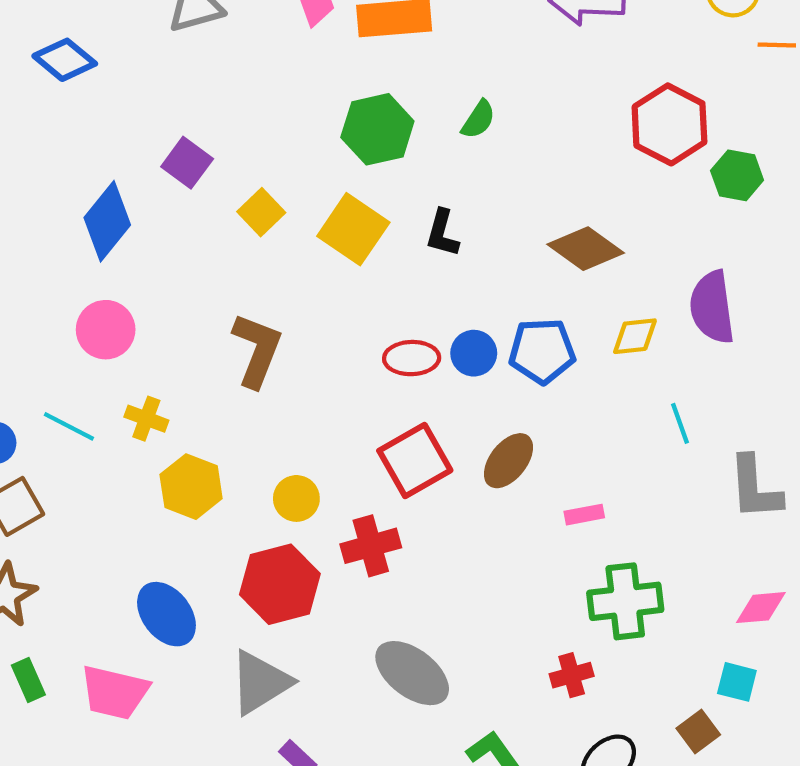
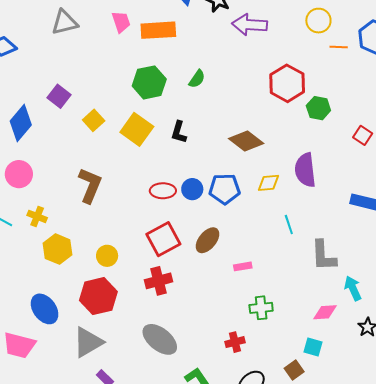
red cross: (371, 546) -> (159, 281), moved
green cross: (625, 601) -> (261, 308), size x0.7

